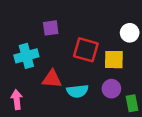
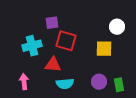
red square: (86, 50) -> (66, 41), moved
purple circle: (111, 89) -> (99, 82), moved
cyan semicircle: (77, 91) -> (65, 84), moved

